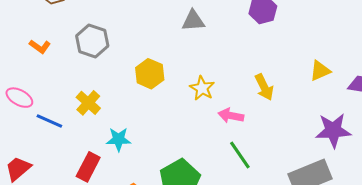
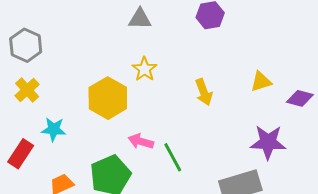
gray hexagon: (92, 41) -> (26, 45), moved
yellow hexagon: (150, 74) -> (108, 98), moved, size x1.4
yellow star: (202, 88) -> (144, 69), moved
pink arrow: (231, 116) -> (141, 141), moved

